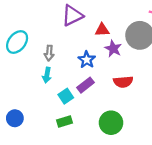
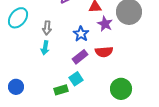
red semicircle: (123, 82) -> (104, 52), moved
cyan square: (66, 96) -> (76, 79), moved
green circle: (111, 123) -> (121, 89), moved

